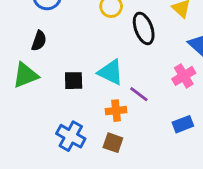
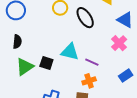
green triangle: (26, 75) -> (25, 67), moved
black square: (74, 81) -> (46, 63), turned 32
orange cross: (116, 111) -> (89, 81), moved

